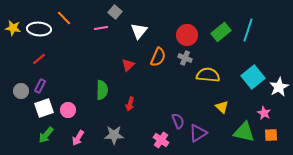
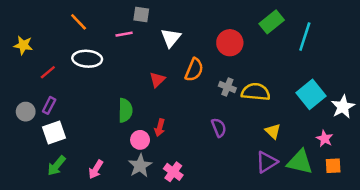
gray square: (115, 12) -> (141, 14), turned -32
yellow star: (13, 28) -> (23, 45), moved
white ellipse: (39, 29) -> (87, 59), moved
green rectangle: (221, 32) -> (272, 22), moved
gray cross: (185, 58) -> (227, 87), moved
pink circle: (68, 110) -> (140, 140), moved
purple semicircle: (178, 121) -> (219, 128), moved
purple triangle: (198, 133) -> (267, 162), moved
gray star: (114, 135) -> (140, 166), turned -30
pink cross: (161, 140) -> (173, 172), moved

